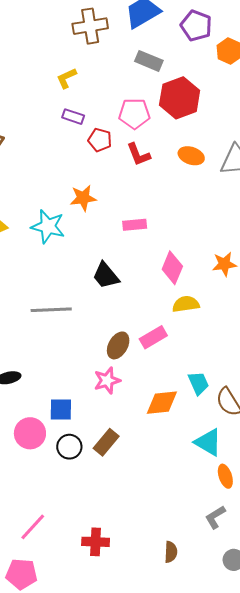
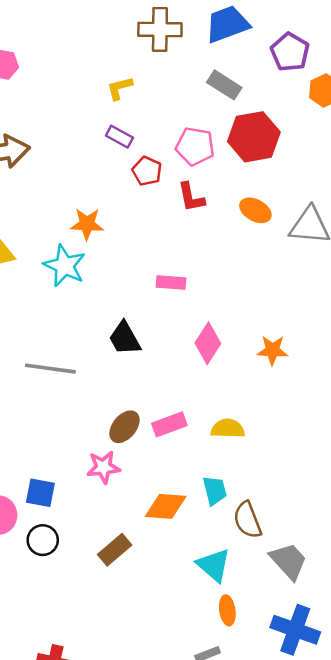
orange star: (83, 198) -> (87, 224), moved
yellow semicircle: (186, 304) -> (228, 429), moved
brown rectangle: (106, 442) -> (115, 550), moved

